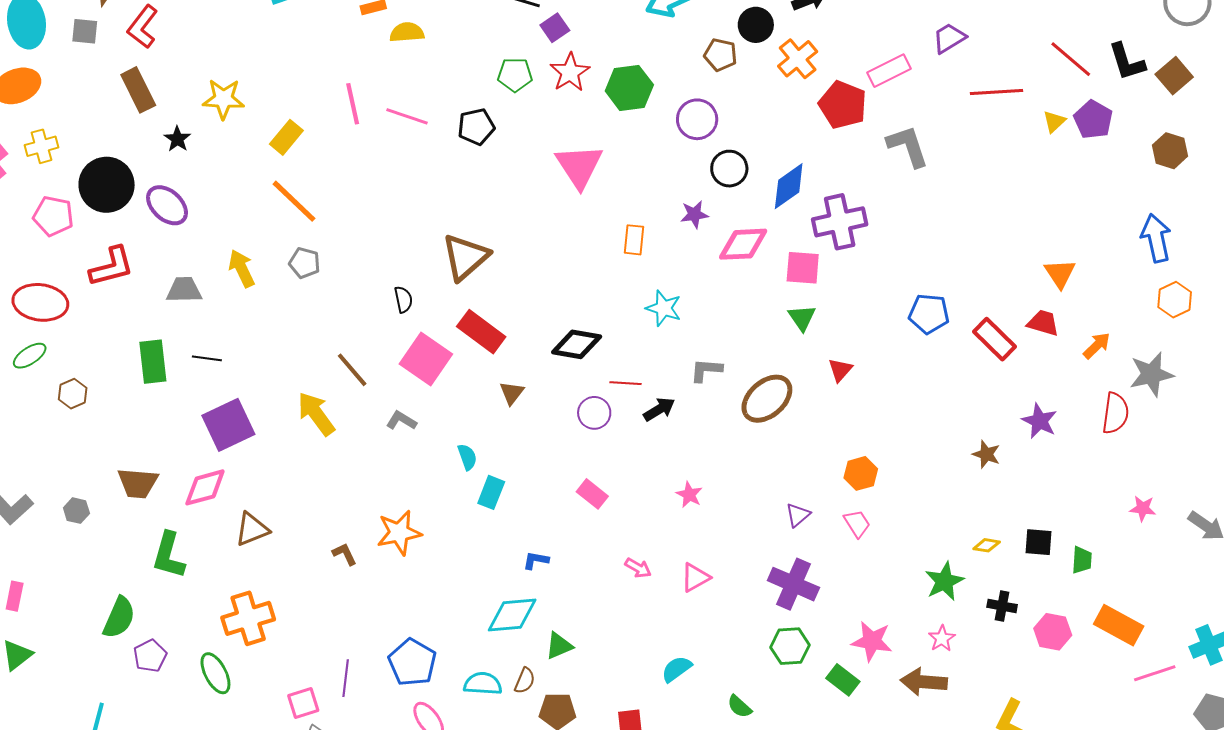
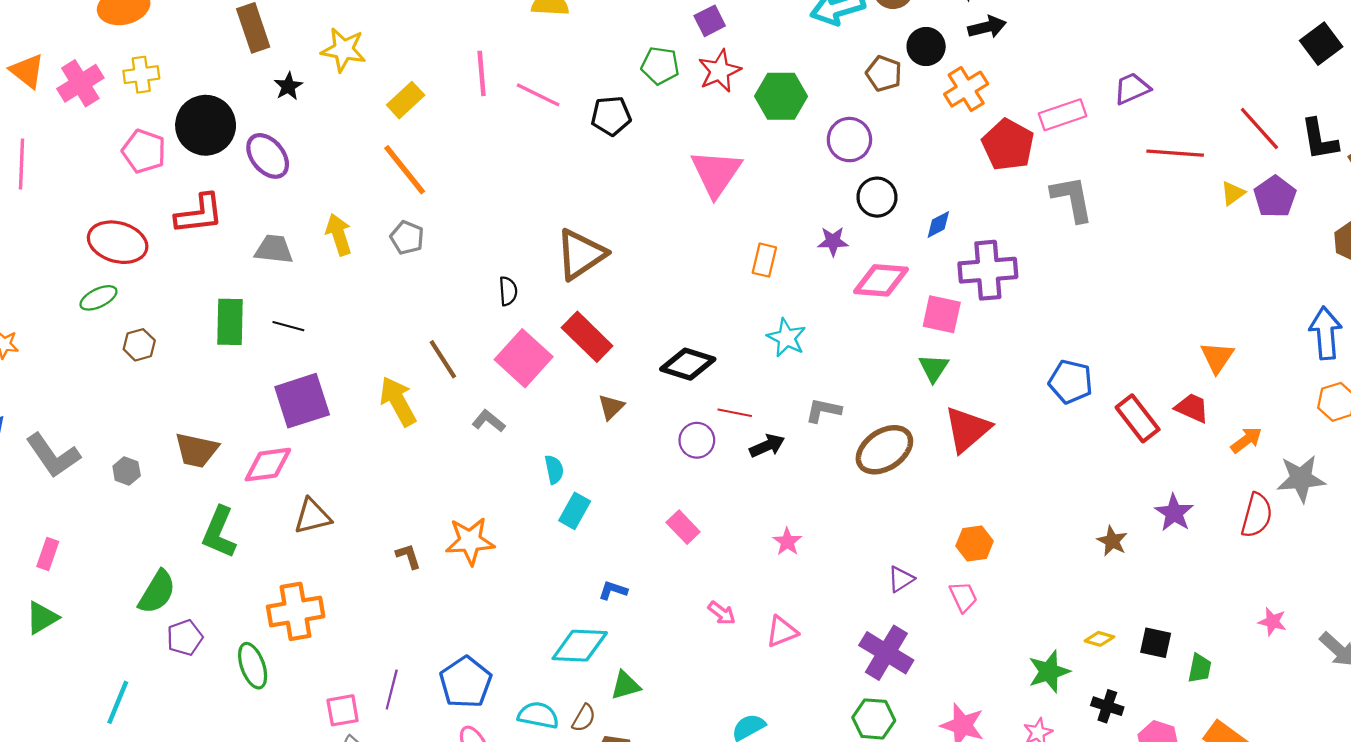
blue diamond: (789, 186) -> (938, 224), size x0.6
red triangle: (840, 370) -> (967, 429), size x1.8

